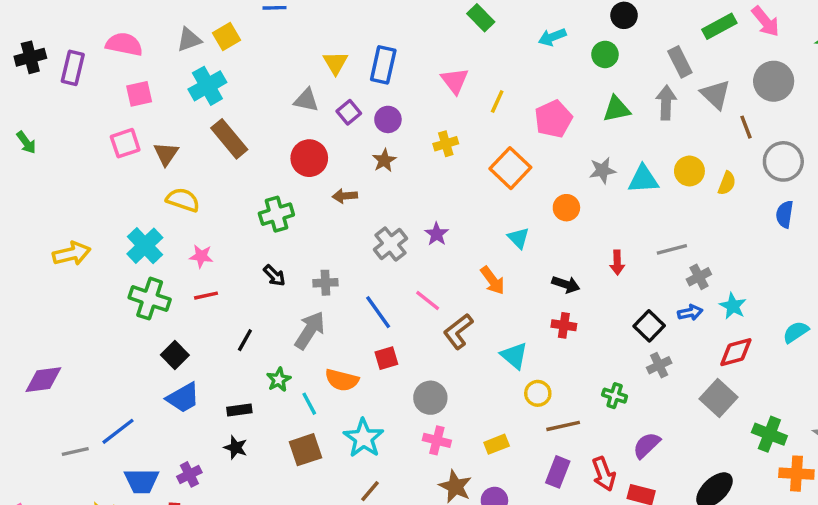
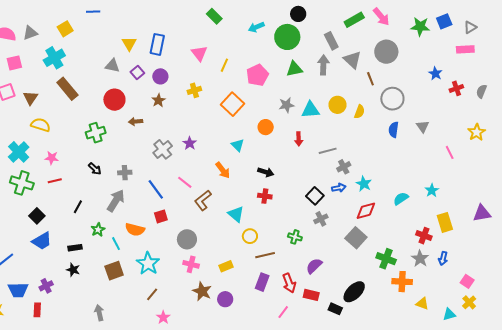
gray triangle: (189, 40) -> (30, 33), moved
green circle: (605, 54) -> (287, 37), size x1.6
red arrow: (617, 263) -> (299, 139), moved

